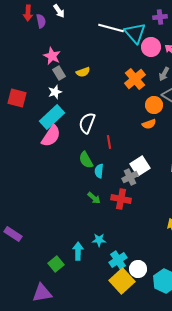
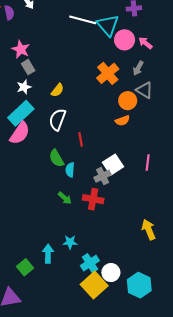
yellow semicircle: (83, 72) -> (57, 90), moved, turned -32

